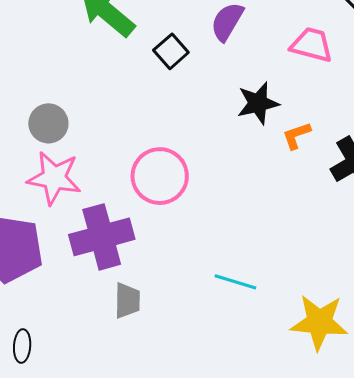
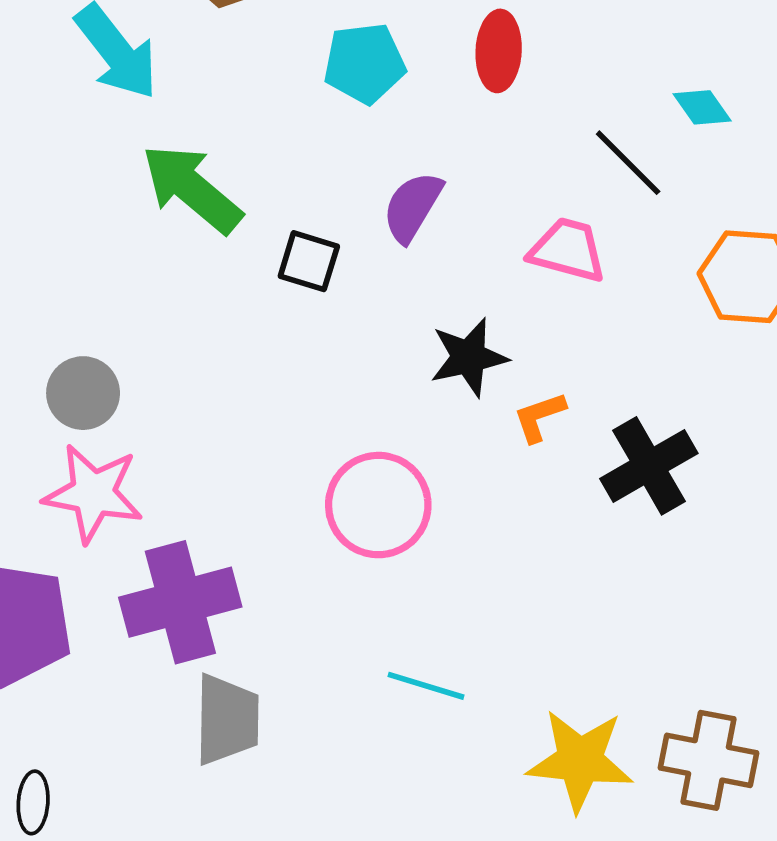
black square: (171, 51) -> (309, 261), turned -32
pink circle: (160, 176) -> (378, 505), moved
gray trapezoid: (127, 301) -> (227, 719), size x1.4

